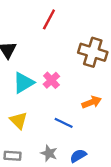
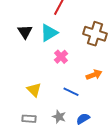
cyan triangle: (23, 83) -> (49, 33), moved

